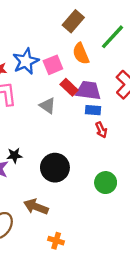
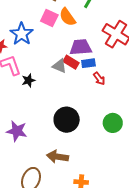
pink square: (53, 65) -> (49, 18), moved, turned -30
red rectangle: (69, 87) -> (71, 62), moved
gray triangle: (48, 106) -> (59, 66), moved
black star: (14, 155) -> (28, 80), moved

